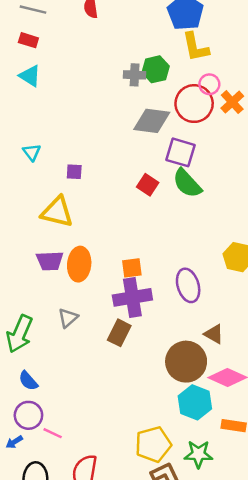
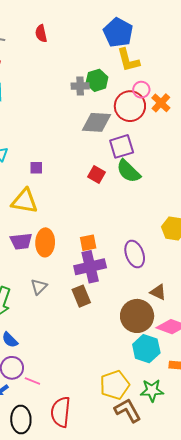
purple square: (180, 152) -> (122, 146), turned -30
brown rectangle: (119, 333) -> (81, 296), turned -45

